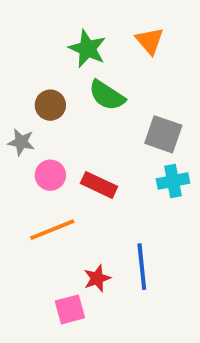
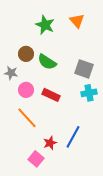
green semicircle: (107, 95) -> (47, 62), moved
orange line: (52, 230) -> (27, 118), turned 70
blue line: (142, 267) -> (73, 137), turned 35
pink square: (70, 309) -> (36, 159), turned -35

